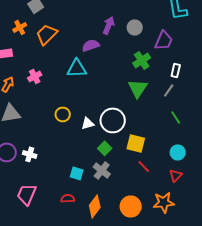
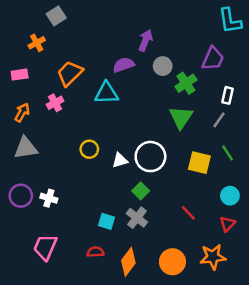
gray circle: (135, 27) -> (163, 66), moved
orange trapezoid: (47, 34) -> (70, 73), moved
yellow square: (136, 143) -> (199, 163), moved

